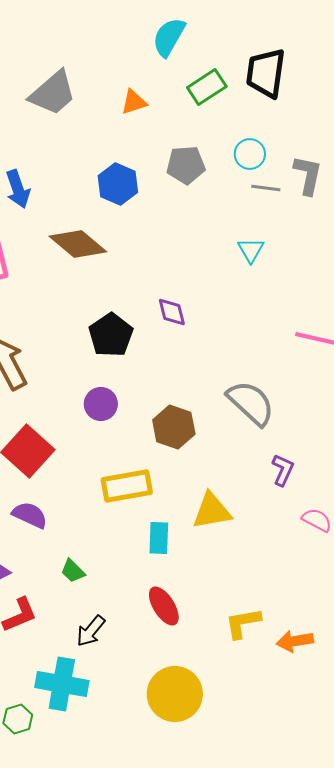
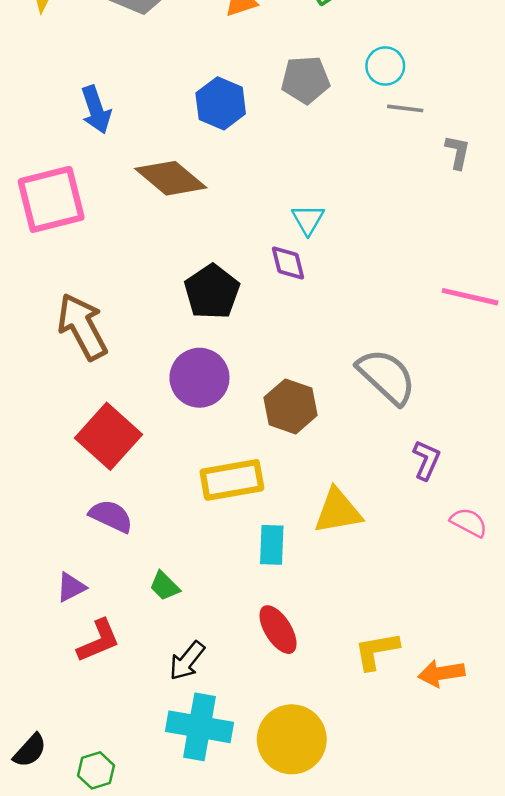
gray L-shape: (308, 175) -> (458, 152), moved, size x0.7
cyan triangle: (251, 250) -> (308, 219), moved
purple circle: (101, 404) -> (199, 378), size x1.4
cyan cross: (62, 684) -> (199, 727), moved

